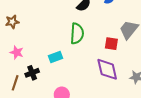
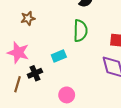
brown star: (12, 22) -> (28, 18), moved
pink star: (17, 52) -> (18, 53), size x1.5

